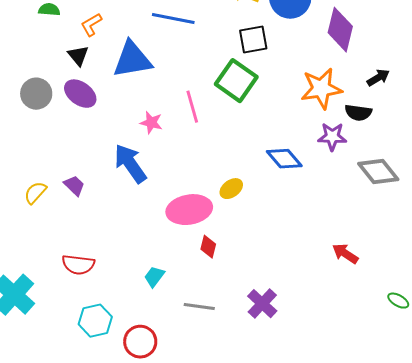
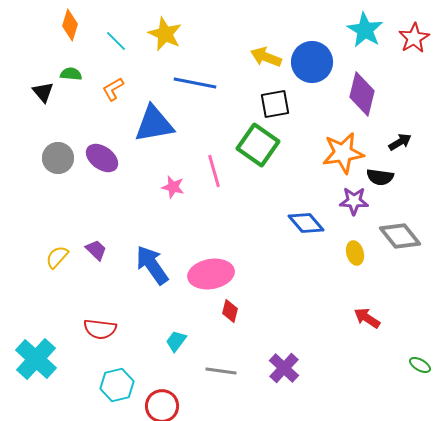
black triangle: (78, 56) -> (43, 92), moved
blue arrow: (130, 164) -> (152, 265), moved
yellow ellipse: (231, 189) -> (355, 253), moved, turned -70

